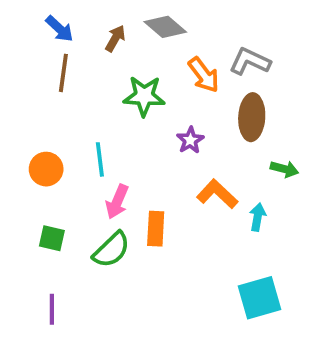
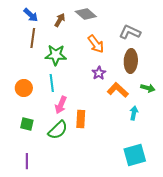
orange arrow: (204, 75) -> (96, 44), moved
green star: (144, 96) -> (56, 55), moved
orange L-shape: (217, 194) -> (118, 90), moved

